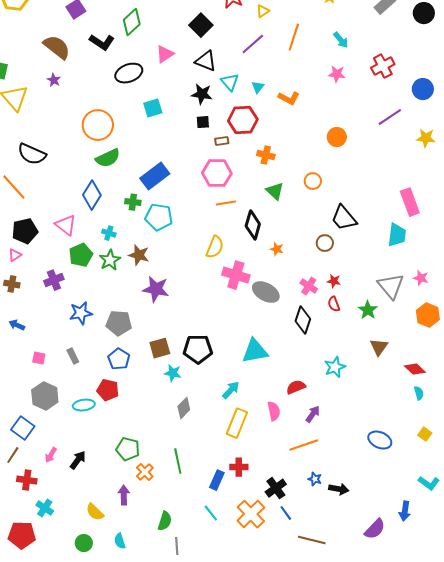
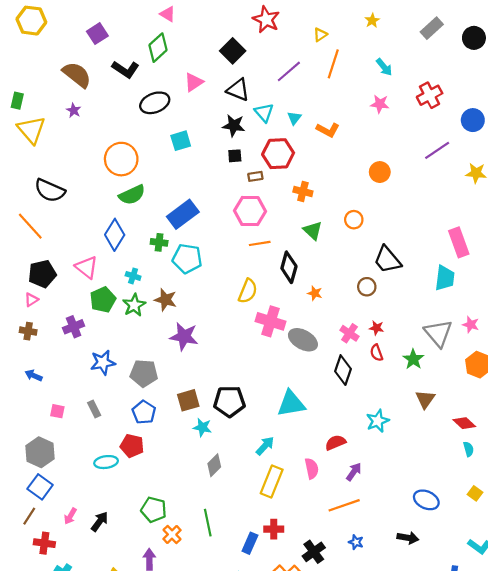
yellow triangle: (263, 11) -> (320, 35), moved
gray hexagon: (45, 396) -> (40, 452), moved
black arrow: (339, 489) -> (408, 538), moved

